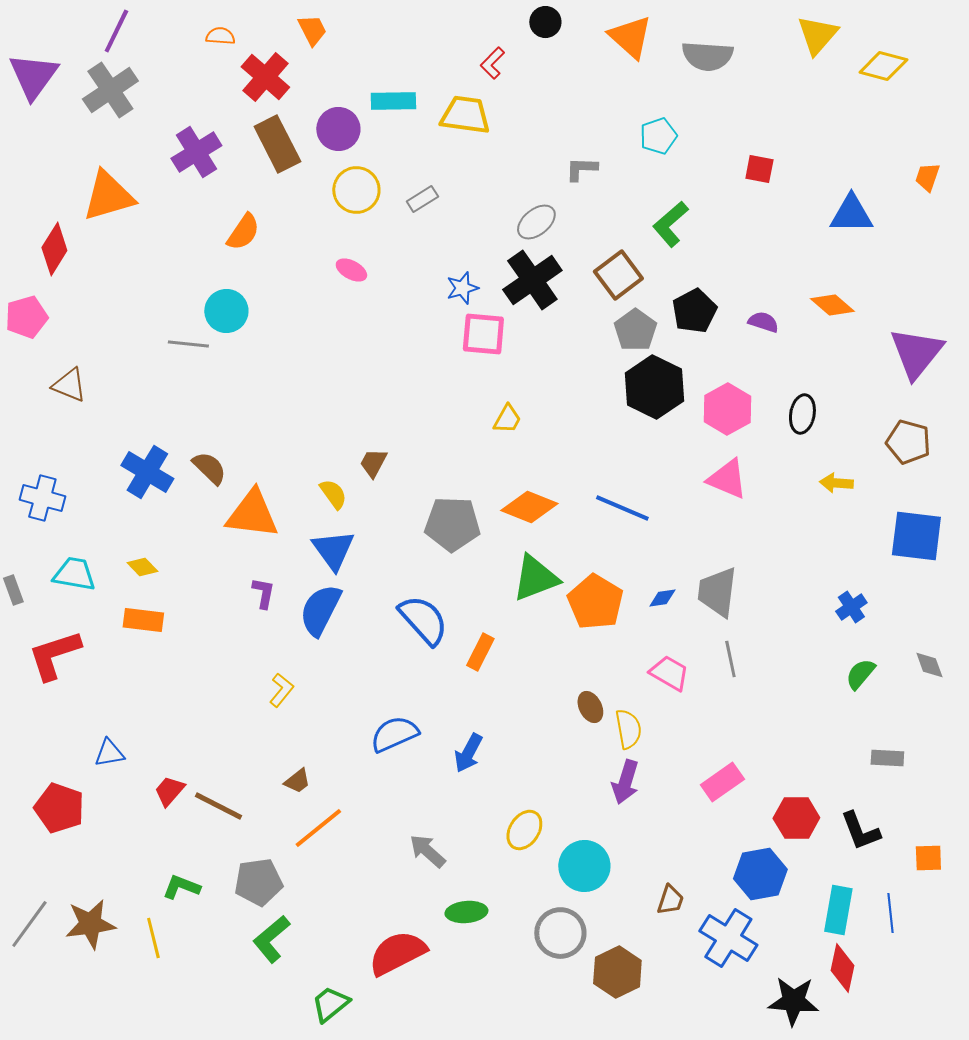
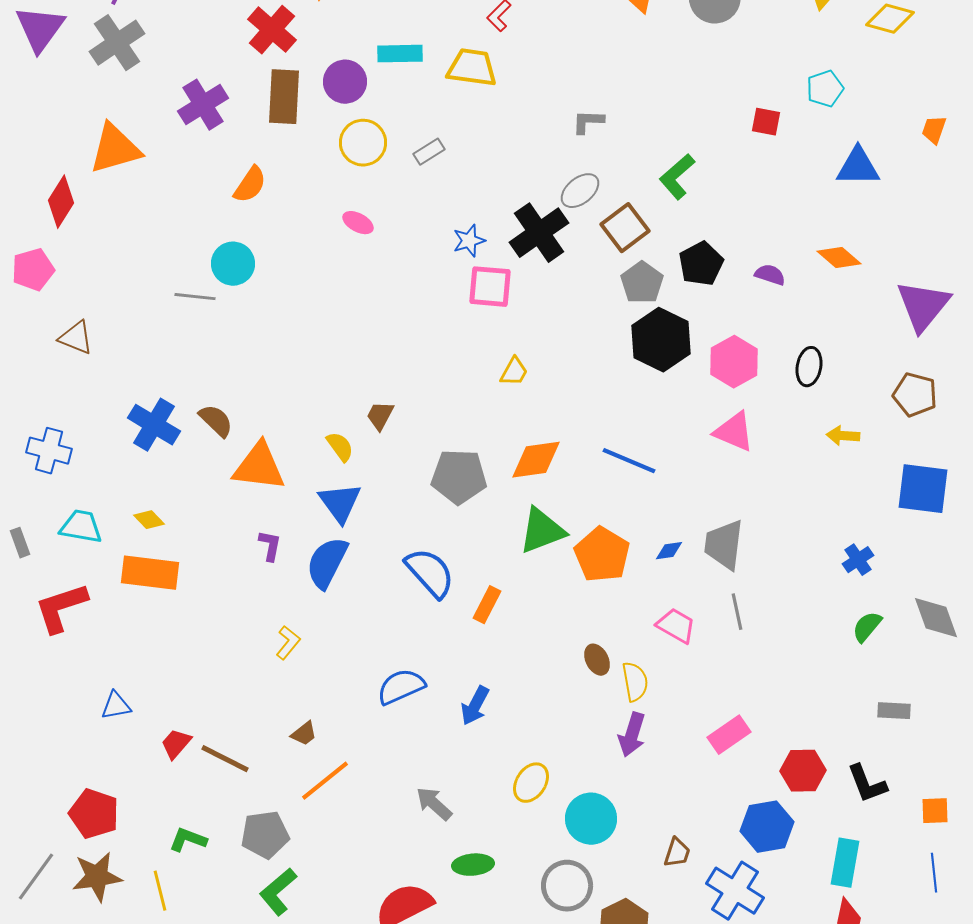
cyan pentagon: (658, 136) -> (825, 89), moved
brown rectangle: (277, 144) -> (284, 97), turned 30
gray ellipse: (536, 222) -> (580, 191), moved
orange diamond: (529, 507) -> (536, 460), turned -30
orange rectangle: (143, 620) -> (150, 573), size x1.4
gray diamond: (929, 665) -> (936, 618), size x1.6
red pentagon: (59, 808) -> (94, 814), moved
blue line: (890, 913) -> (934, 873), moved

